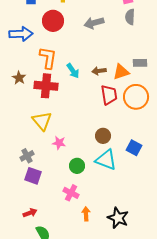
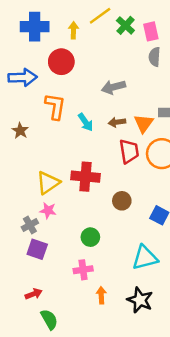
gray arrow: (94, 23) -> (113, 87), moved
orange triangle: (121, 72) -> (144, 123), turned -36
red cross: (46, 86) -> (86, 177), moved
yellow triangle: (42, 121) -> (48, 183), turned 35
pink star: (59, 143) -> (48, 210), moved
cyan triangle: (106, 160) -> (145, 258), moved, turned -35
pink cross: (71, 193) -> (83, 270), turned -35

